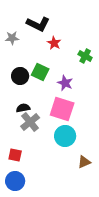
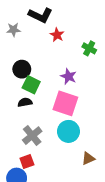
green square: (40, 72) -> (31, 85), moved
gray cross: (30, 122) -> (32, 136), moved
red square: (15, 155) -> (27, 162), moved, turned -32

